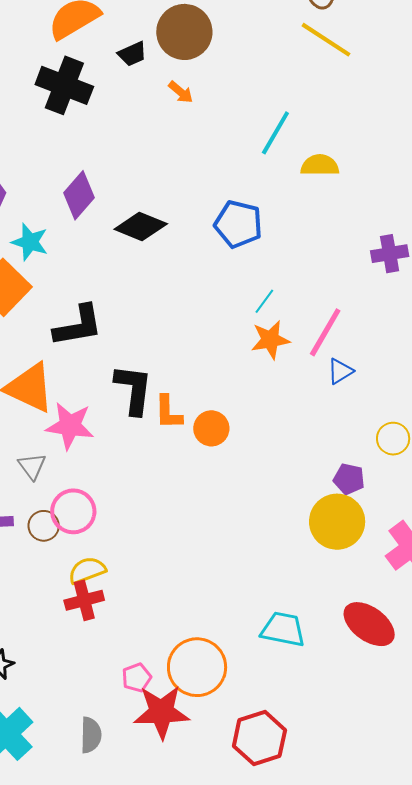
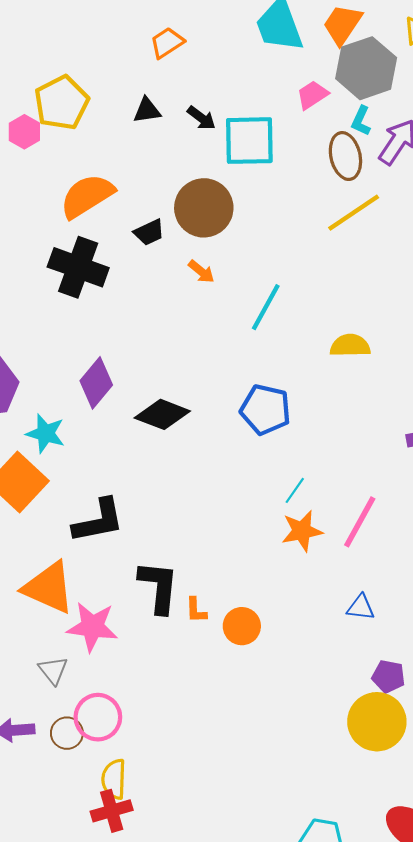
yellow line: (326, 40) -> (354, 213), turned -66
cyan line: (275, 133) -> (266, 307), moved
blue triangle: (340, 371) -> (361, 607), moved, turned 40
orange L-shape: (168, 412) -> (196, 610), size x0.7
yellow semicircle: (87, 570) -> (114, 779), turned -66

